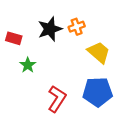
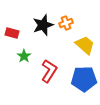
red L-shape: (57, 99) -> (49, 71), moved

